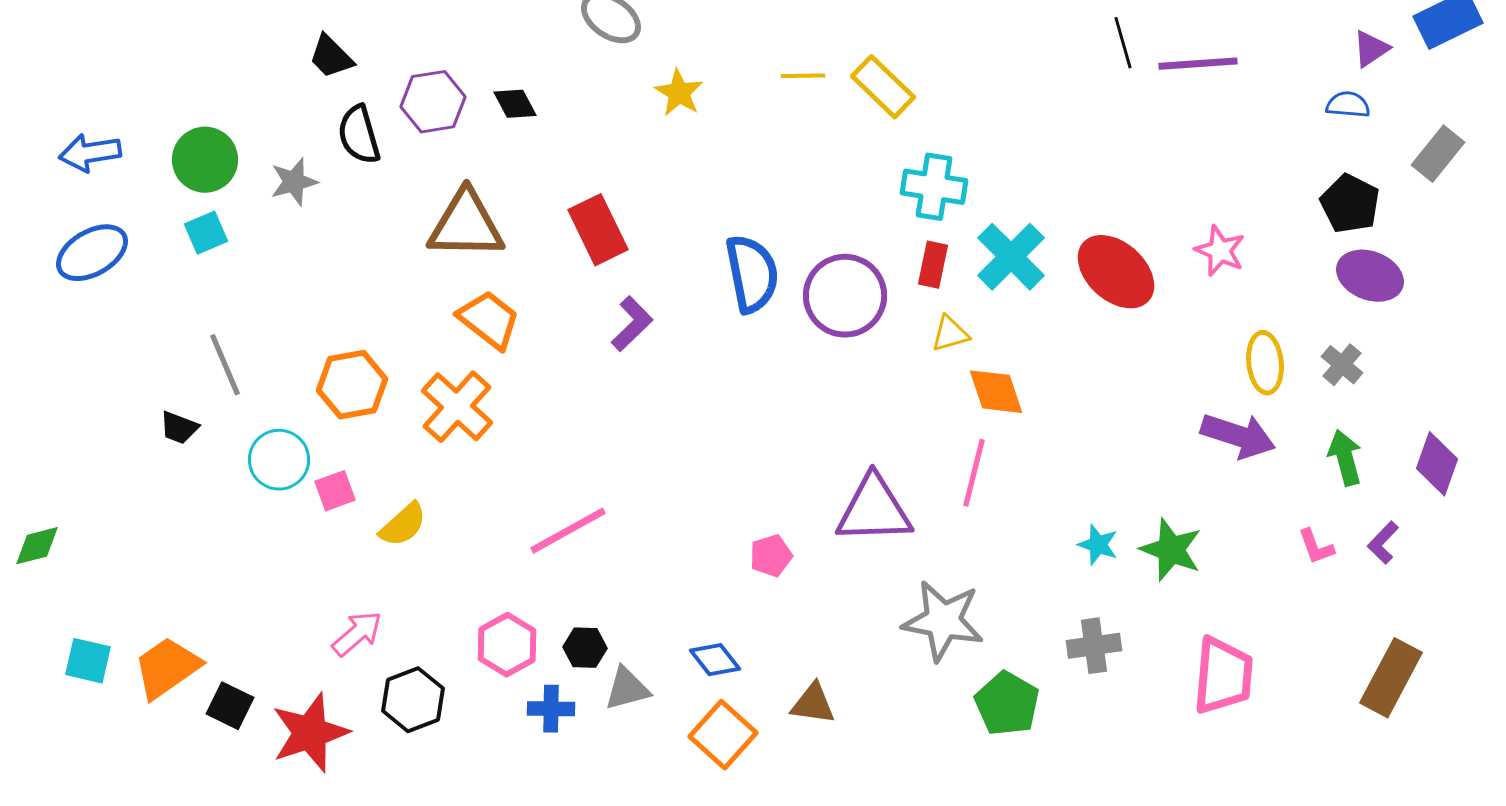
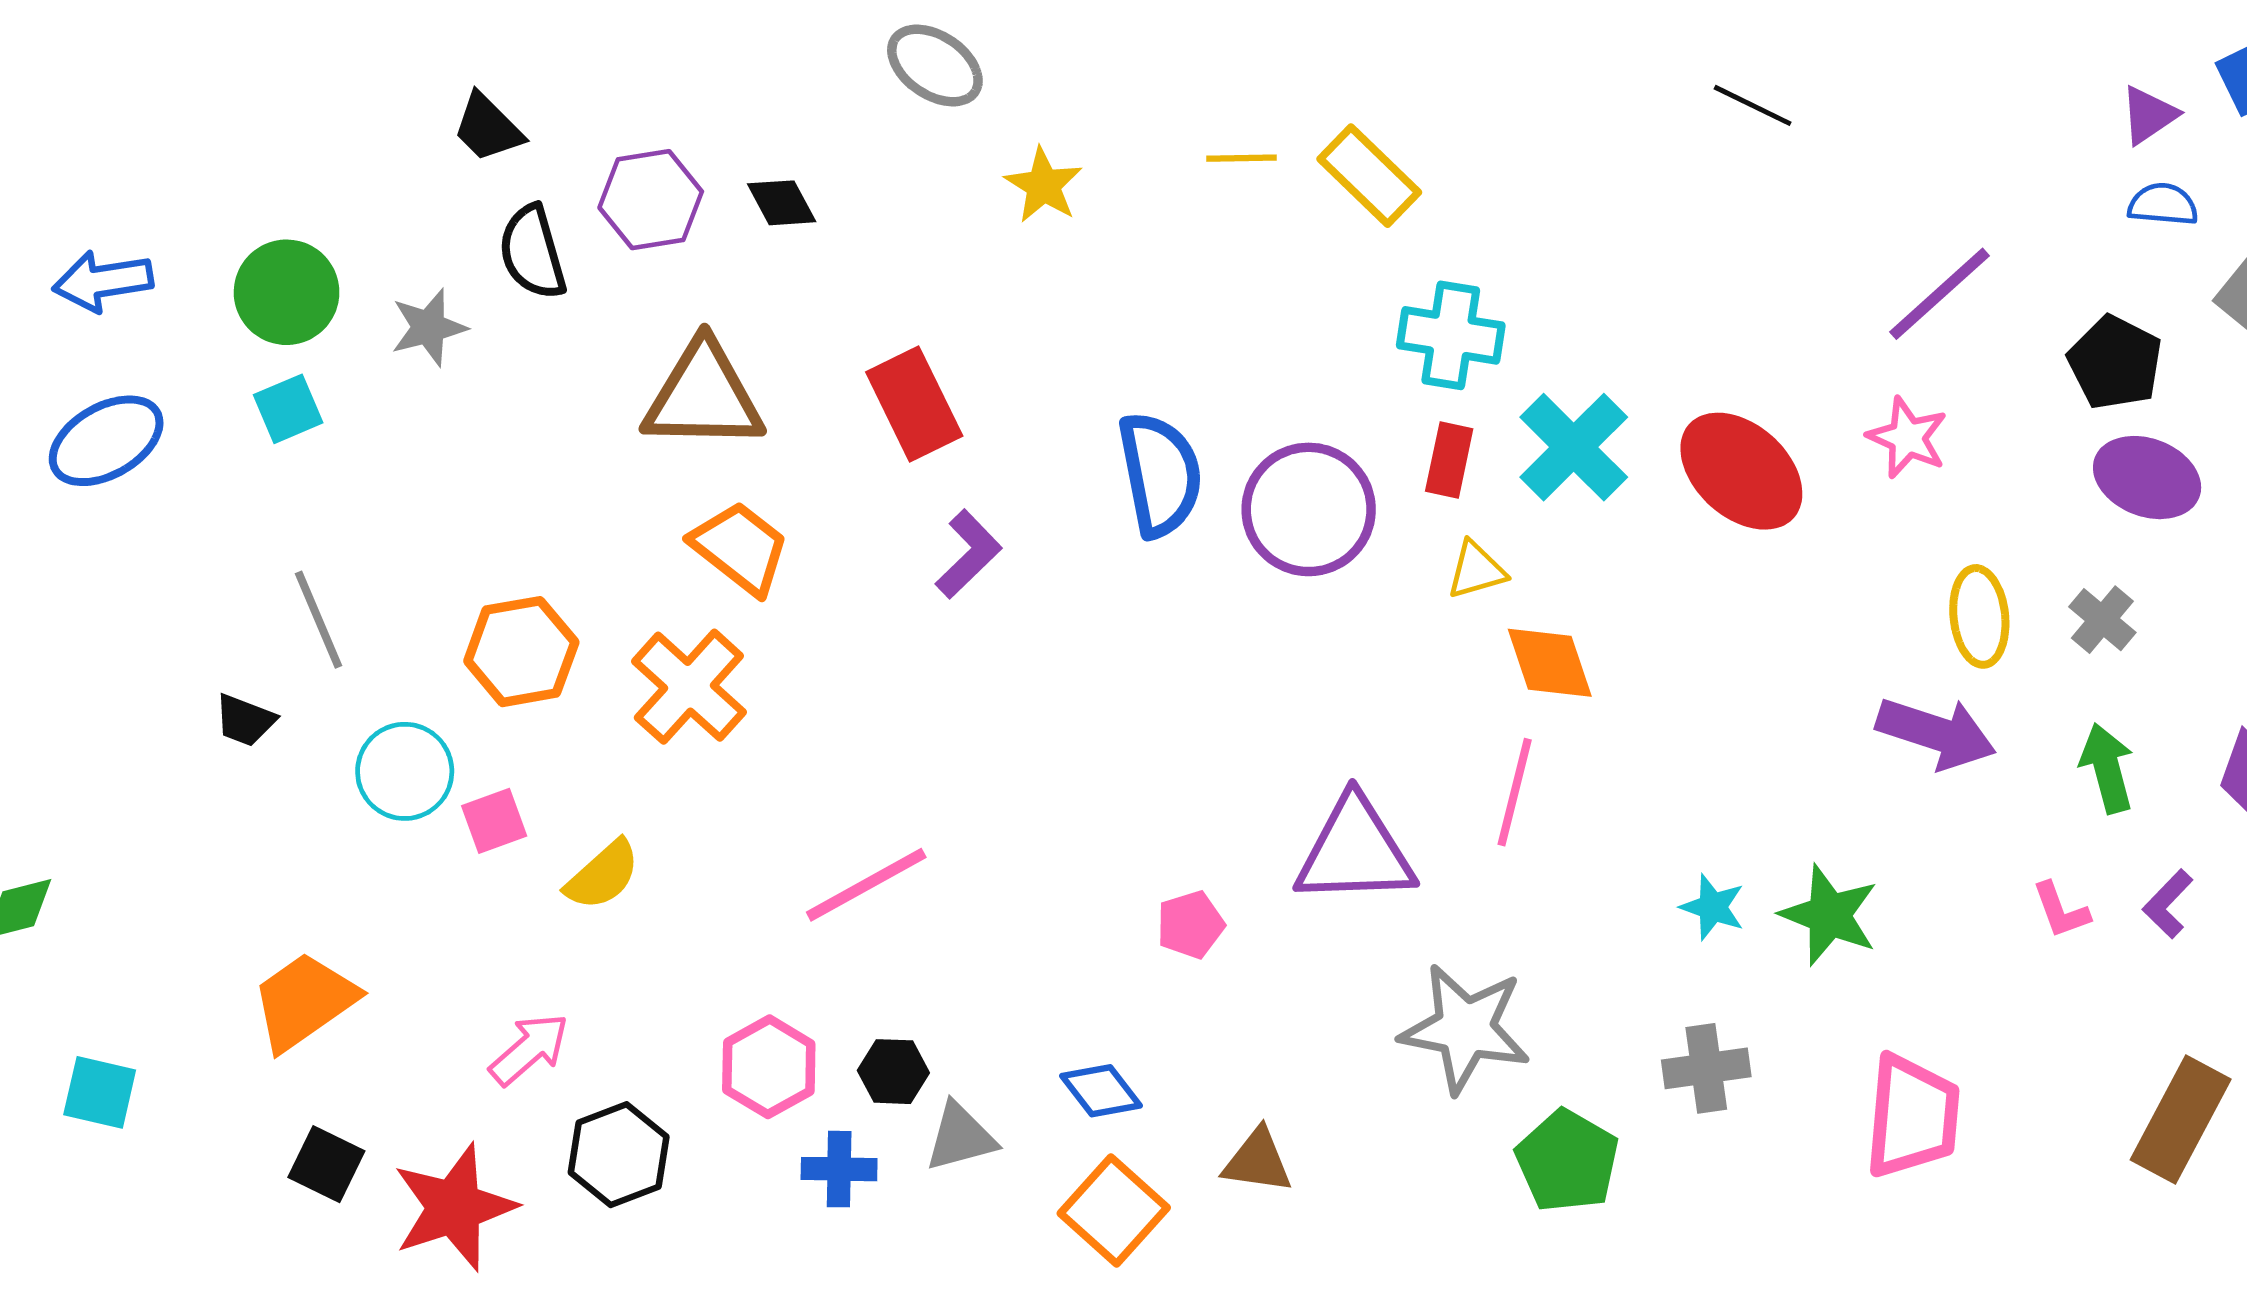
black line: (1123, 43) -> (1753, 105), turned -48
purple line: (1198, 64) -> (1939, 294), moved, turned -38
blue semicircle: (1348, 105) -> (2163, 204), moved
orange trapezoid: (167, 668) -> (304, 1001), moved

